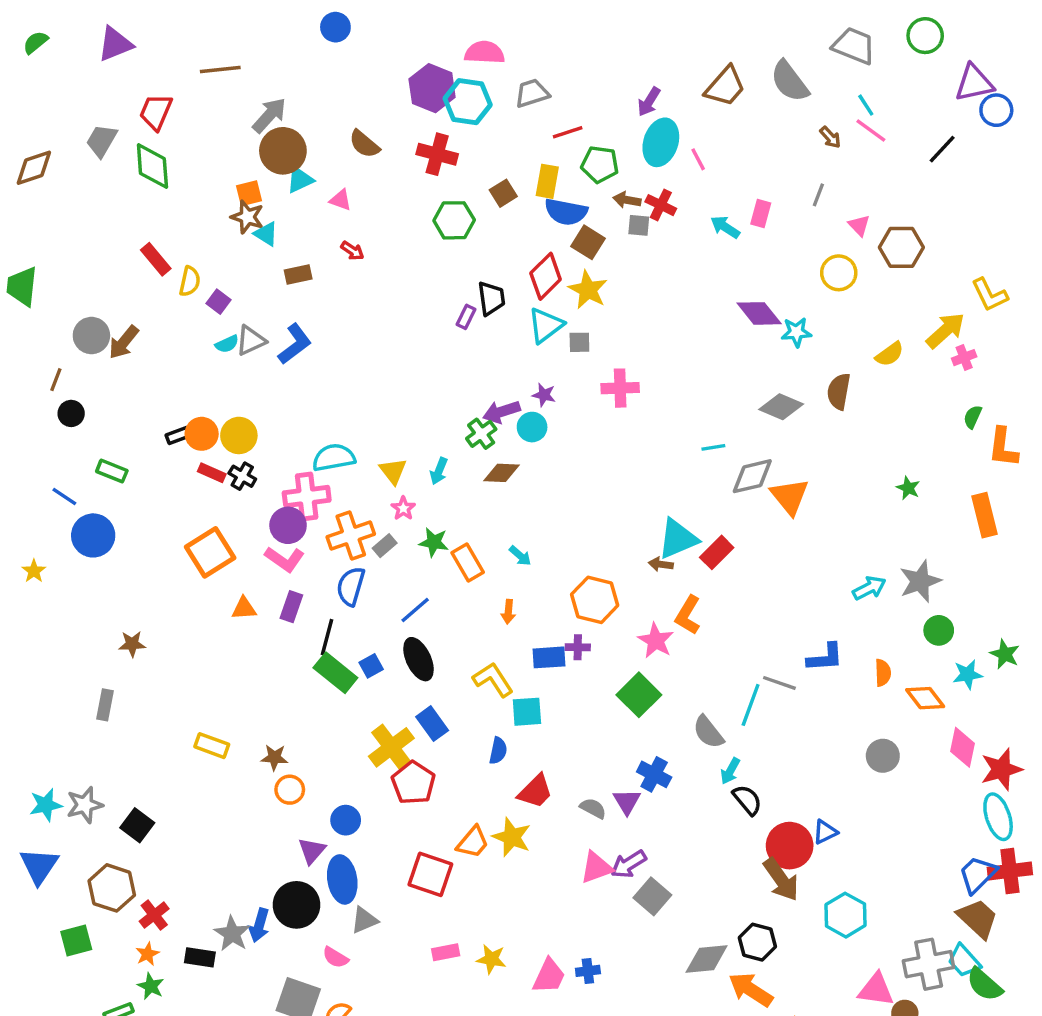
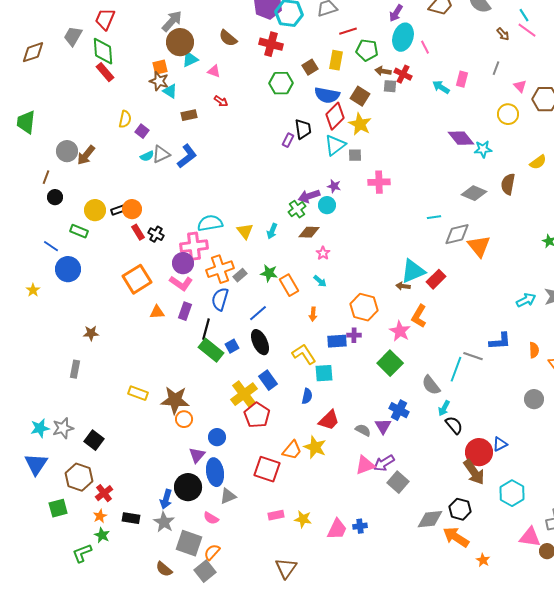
blue semicircle: (566, 212) -> (327, 95), moved
red rectangle: (156, 259) -> (105, 72), moved
yellow circle: (239, 435) -> (95, 210), moved
red rectangle: (212, 473) -> (138, 232), turned 35
pink star: (403, 508) -> (323, 253), moved
brown star: (274, 757) -> (175, 400), size x1.8
gray star: (232, 934) -> (164, 522), moved

